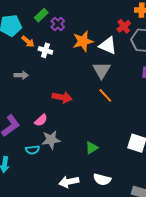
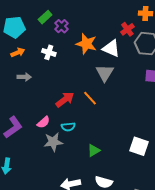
orange arrow: (28, 41) -> (18, 52), moved, turned -64
orange star: (83, 41) -> (86, 44), turned 30
orange line: (105, 95) -> (90, 98), moved
red arrow: (62, 97) -> (65, 100), turned -48
cyan semicircle: (32, 150) -> (68, 127), moved

